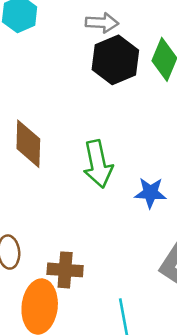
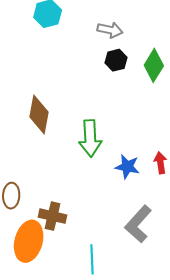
black hexagon: (115, 60) -> (116, 60), size x0.6

